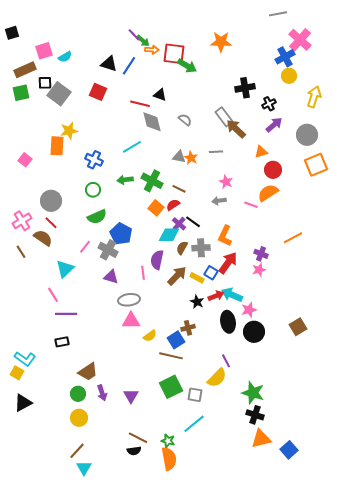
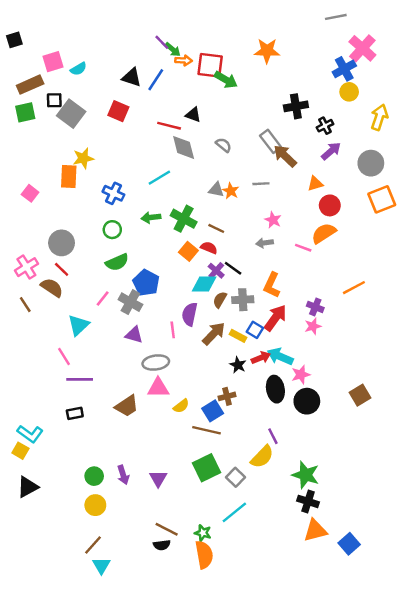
red semicircle: (173, 205) -> (209, 248), turned 56
brown trapezoid: (88, 372) -> (127, 406), moved
gray square: (195, 395) -> (236, 477), turned 35

